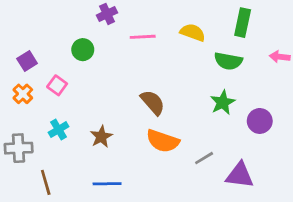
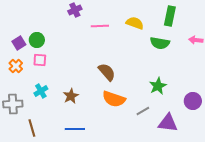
green circle: (83, 50) -> (37, 40), moved
pink square: (57, 85) -> (40, 60), turned -32
green star: (223, 102) -> (158, 86), moved
purple circle: (260, 121) -> (193, 101), moved

